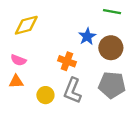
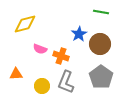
pink semicircle: (18, 60) -> (40, 49), moved
gray pentagon: (112, 85) -> (101, 77), turned 30

